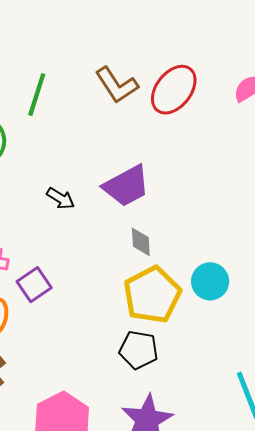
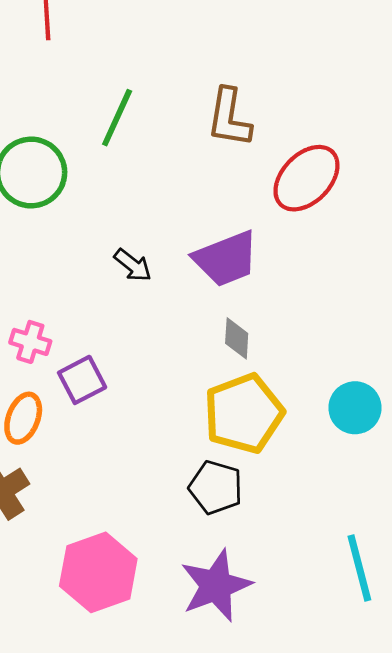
brown L-shape: (117, 85) -> (229, 118), turned 36
red ellipse: (174, 90) -> (306, 178), moved
cyan circle: (210, 281) -> (355, 408), moved

